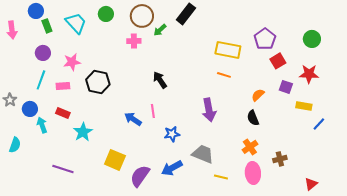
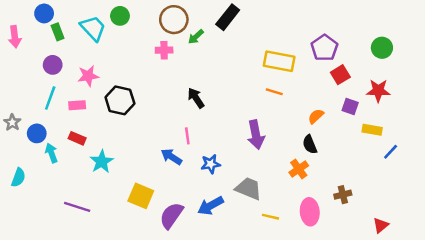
green circle: (106, 14) -> (120, 16), moved
blue arrow: (133, 119) -> (171, 157), moved
orange cross: (250, 147) -> (299, 169), moved

